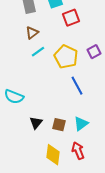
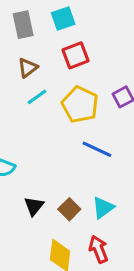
red square: (71, 18) -> (75, 55), moved
blue line: (77, 86) -> (97, 149), turned -36
brown square: (59, 125) -> (69, 209), turned 32

